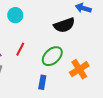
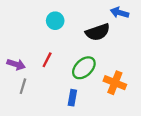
cyan circle: (15, 15) -> (55, 21), moved
orange cross: (79, 69) -> (115, 83), turned -36

